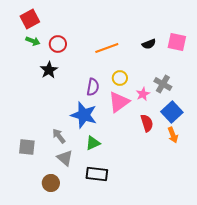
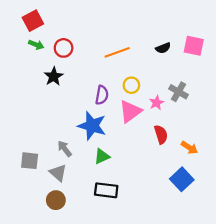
blue square: (172, 112) -> (182, 179), moved
orange arrow: (173, 135) -> (189, 148), turned -35
gray triangle: (65, 158) -> (58, 173), moved

